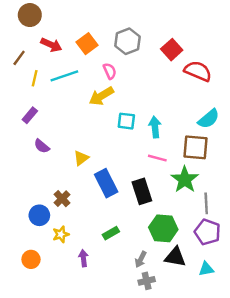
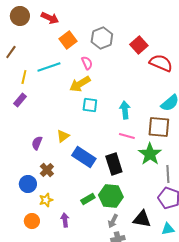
red arrow: (51, 45) -> (50, 18), moved
yellow line: (35, 78) -> (24, 77), moved
cyan square: (126, 121) -> (90, 105), moved
purple semicircle: (42, 146) -> (37, 143), moved, turned 72
blue rectangle: (106, 183) -> (84, 157), turned -30
green hexagon: (163, 228) -> (111, 196), moved
orange circle: (31, 259) -> (32, 221), moved

